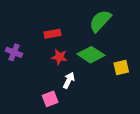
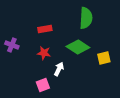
green semicircle: (100, 21) -> (86, 18), turned 140
red star: (59, 57) -> (44, 53), moved

